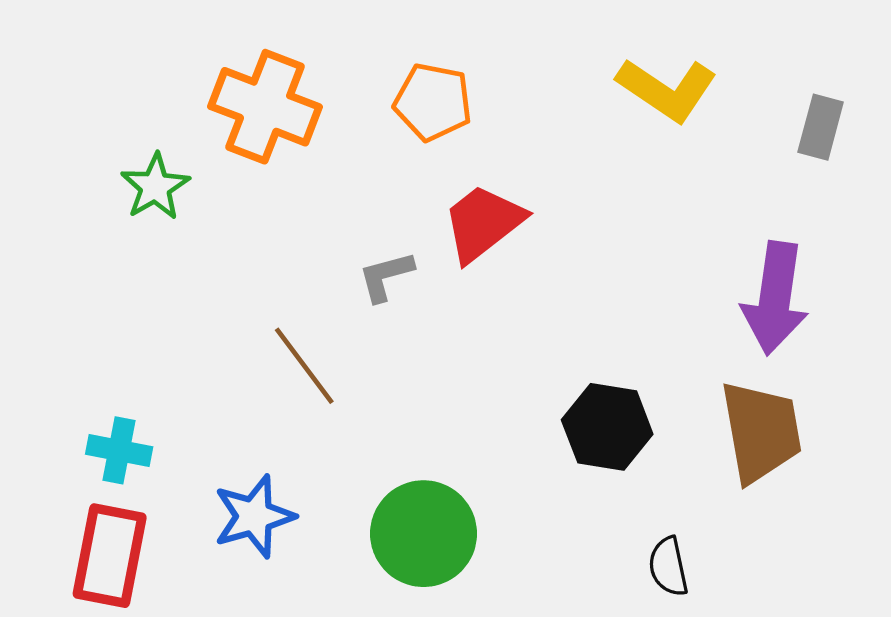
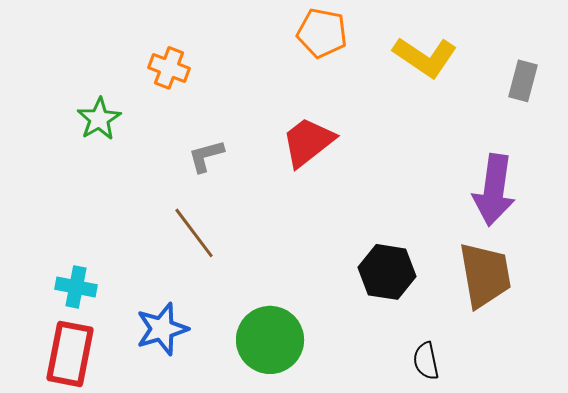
orange pentagon: (433, 102) -> (322, 33), moved
orange cross: (265, 107) -> (169, 68), size x0.6
gray L-shape: (386, 276) -> (206, 156), moved

